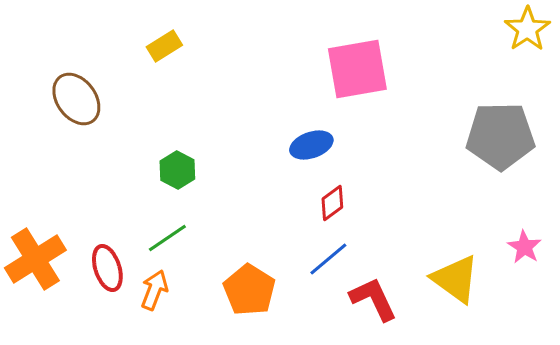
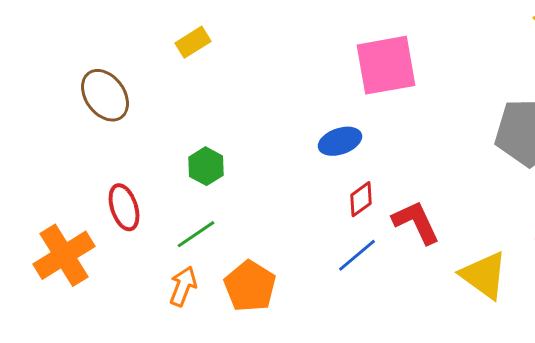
red ellipse: (107, 268) -> (124, 207), moved
orange pentagon: (249, 290) -> (250, 286), moved
red L-shape: (373, 299) -> (416, 222), moved

